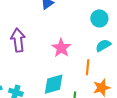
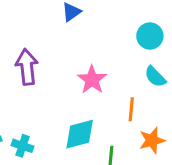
cyan semicircle: (103, 45) -> (155, 77), turned -105

